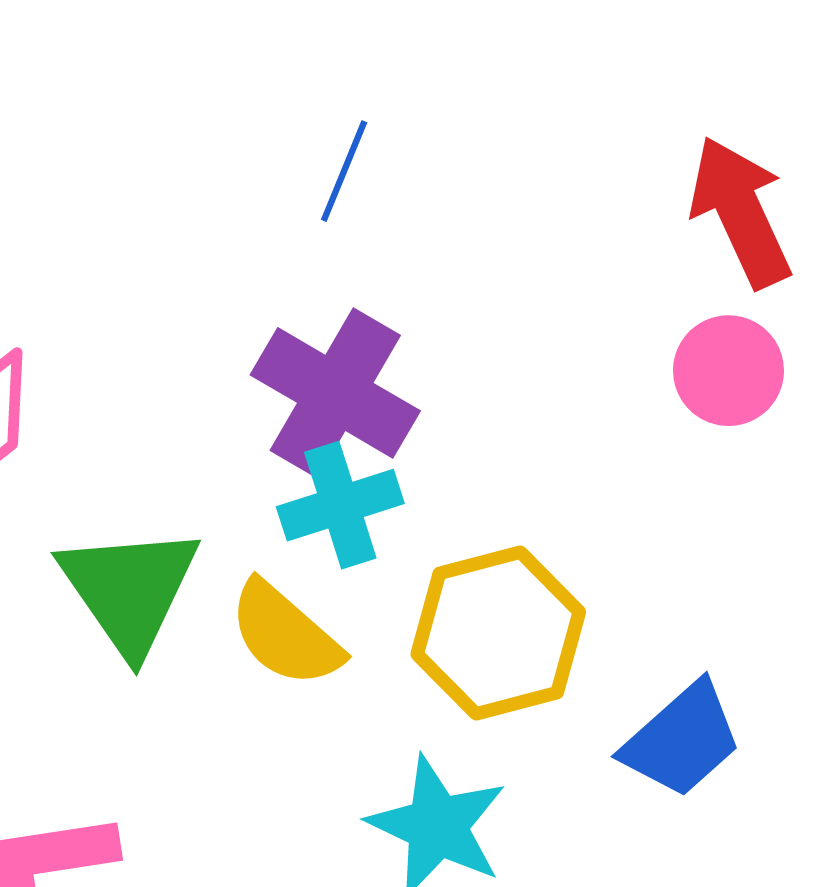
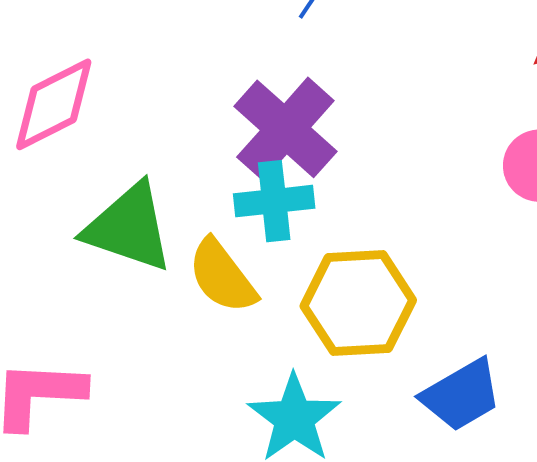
green triangle: (129, 590) -> (129, 228), turned -48

